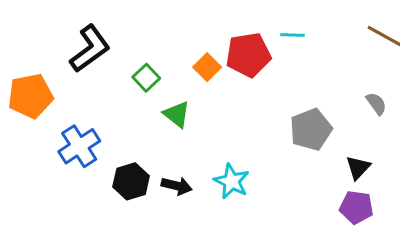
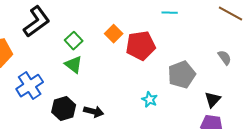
red pentagon: (248, 55) -> (141, 46), moved
green triangle: (177, 114) -> (74, 65), moved
cyan star: (232, 181) -> (150, 100), moved, size x0.7

